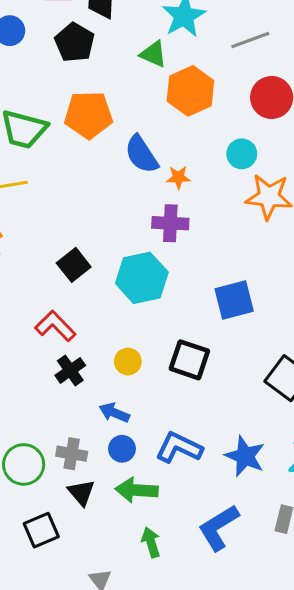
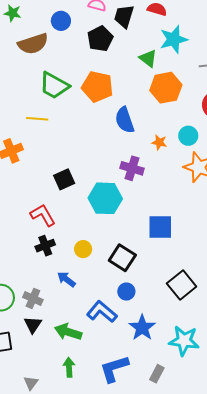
orange star: (178, 177) -> (159, 142), moved
blue circle: (122, 449) -> (126, 292), moved

